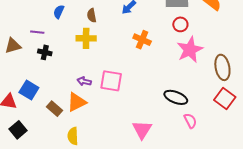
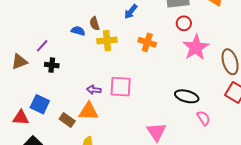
blue semicircle: (59, 12) -> (78, 31), moved, turned 88
purple line: (37, 32) -> (42, 46), turned -48
yellow cross: (86, 38) -> (107, 41), moved
orange triangle: (77, 102) -> (89, 111), turned 35

